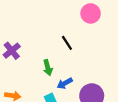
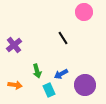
green arrow: (48, 68) -> (37, 71), moved

